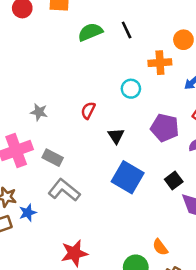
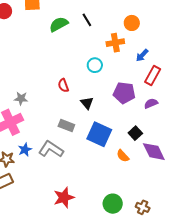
red semicircle: (88, 110) -> (63, 85), turned -40
gray star: (39, 112) -> (21, 98), moved
gray rectangle: (53, 158) -> (66, 126), moved
blue star: (28, 213) -> (25, 150), moved
orange semicircle: (160, 247) -> (123, 156), moved

